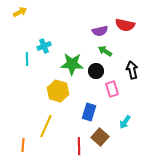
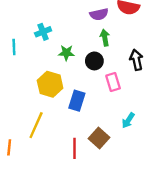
cyan cross: (44, 46) -> (43, 32), moved
green arrow: (105, 51) -> (105, 38), turned 48
green star: (72, 64) -> (66, 53), size x0.6
blue rectangle: (89, 112) -> (77, 101), moved

